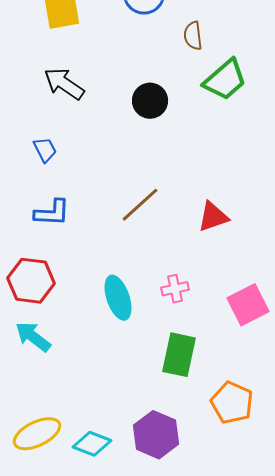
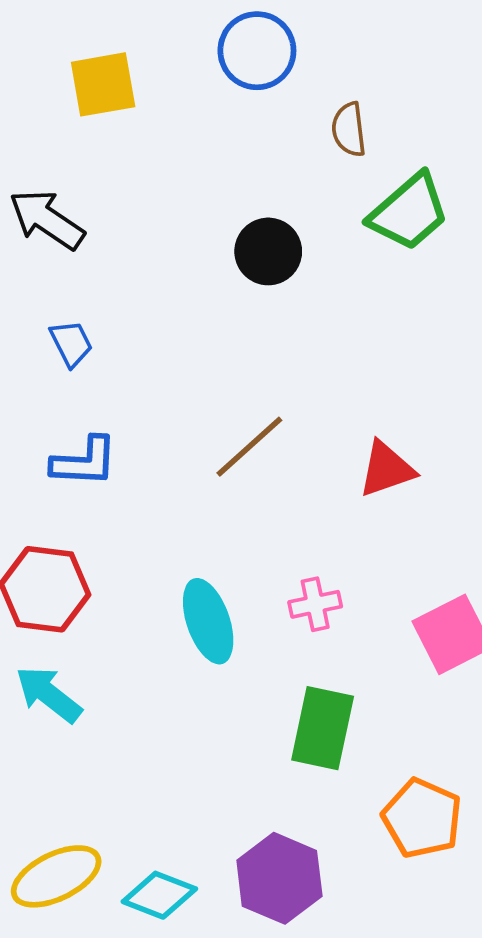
black arrow: (64, 84) -> (47, 220), moved

